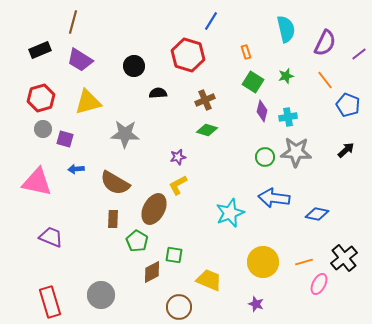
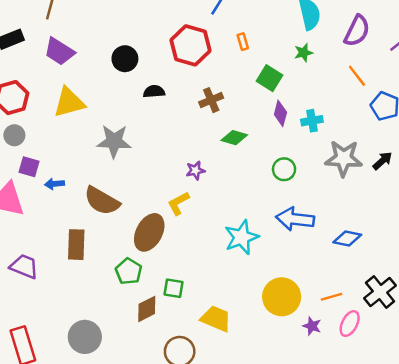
orange rectangle: (246, 52) -> (243, 42), moved
green star: (286, 76) -> (303, 53), moved
green diamond: (207, 130) -> (234, 138), moved
purple square: (65, 139) -> (29, 167), moved
gray star: (296, 152) -> (344, 158), moved
purple star: (178, 157) -> (195, 170), moved
brown rectangle: (113, 219) -> (76, 245), moved, size x1.4
purple star: (256, 304) -> (312, 326), moved

